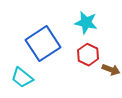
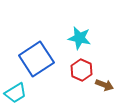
cyan trapezoid: (22, 78) -> (15, 93), turned -70

